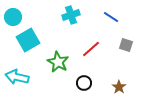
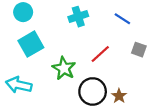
cyan circle: (13, 17) -> (23, 12), moved
black circle: (84, 83) -> (93, 91), size x1.6
brown star: (119, 87) -> (119, 96), moved

